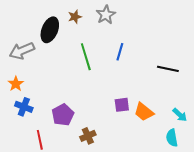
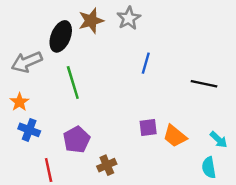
brown star: (75, 17) -> (91, 21), size x1.5
green line: (86, 57) -> (73, 83), moved

